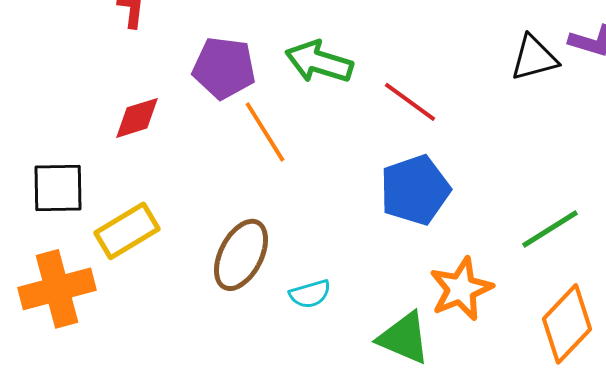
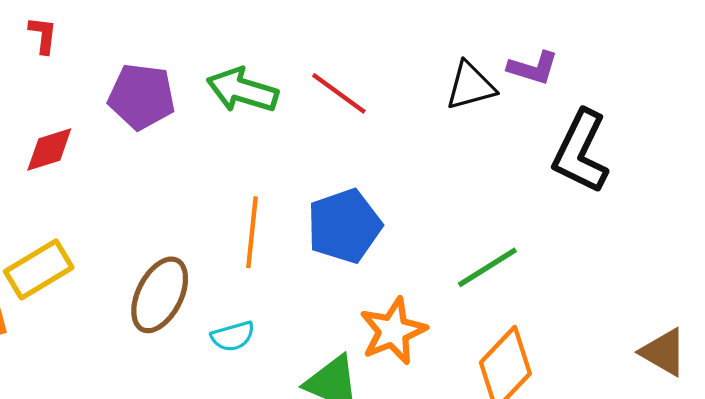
red line: (410, 102) -> (339, 93), moved
orange line: (265, 132) -> (252, 232), moved, turned 38

